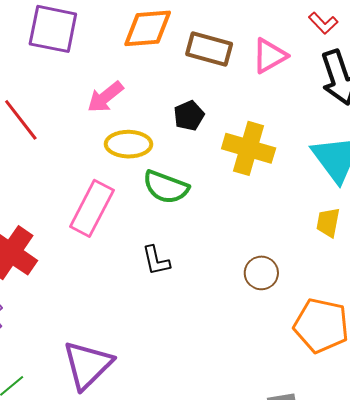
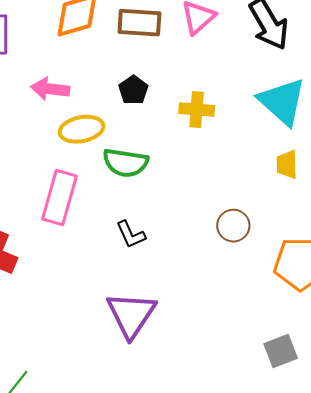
pink arrow: (105, 97) -> (50, 89), turned 57
yellow cross: (249, 148) -> (197, 110), size x0.7
purple triangle: (88, 365) -> (131, 315), moved

